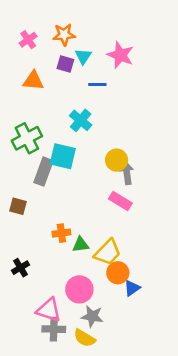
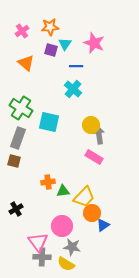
orange triangle: (33, 81) -> (26, 63), turned 36
cyan cross: (81, 120) -> (73, 89), moved
green cross: (27, 138) -> (21, 108), turned -30
gray rectangle: (44, 172) -> (18, 138), moved
pink triangle: (49, 310) -> (38, 242), turned 35

